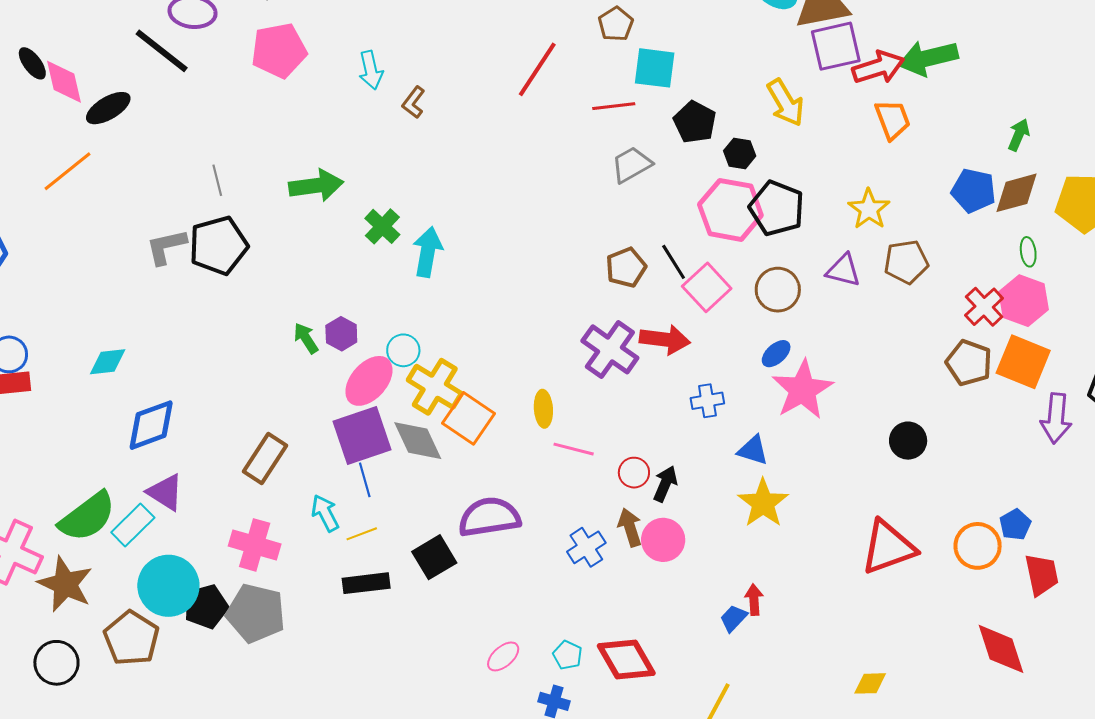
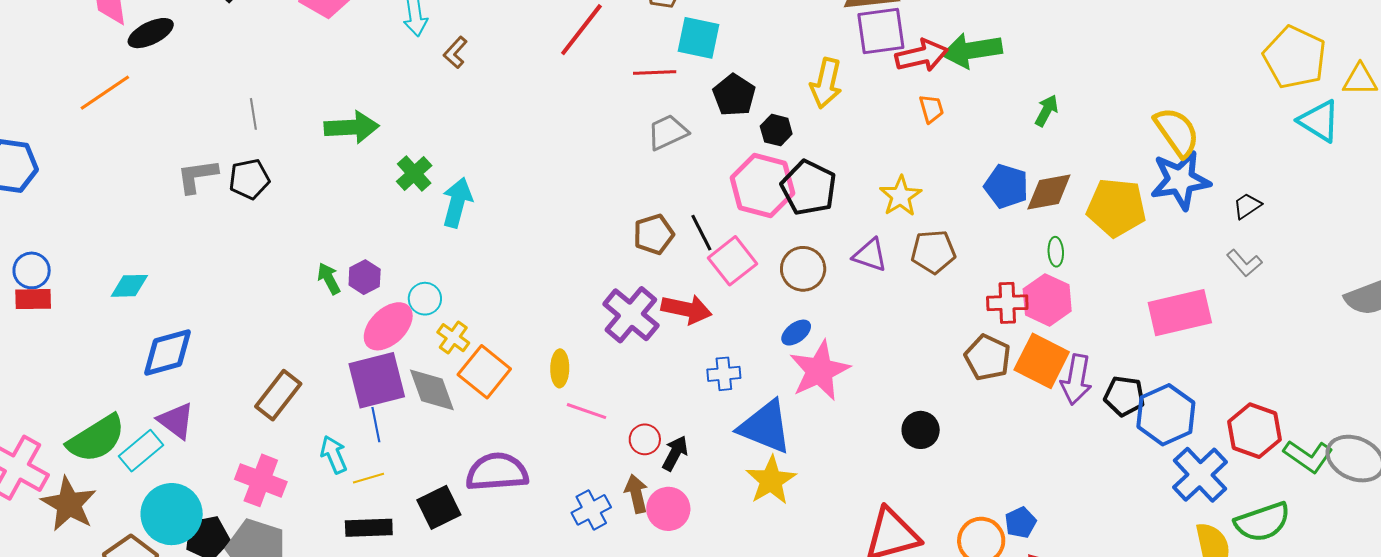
yellow arrow: (785, 103) -> (826, 83), turned 39
orange trapezoid: (893, 120) -> (931, 109), size x0.7
green arrow: (1019, 135) -> (1046, 111), moved
black pentagon: (218, 246) -> (249, 179), size x0.7
red cross: (984, 307) -> (1007, 303), turned 36
yellow cross: (435, 387) -> (453, 338), size x0.6
purple arrow: (1056, 418) -> (1076, 379), moved
blue triangle: (753, 450) -> (765, 427), size x1.8

